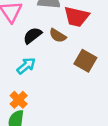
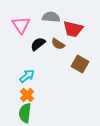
cyan arrow: (26, 66) -> (27, 76), moved

